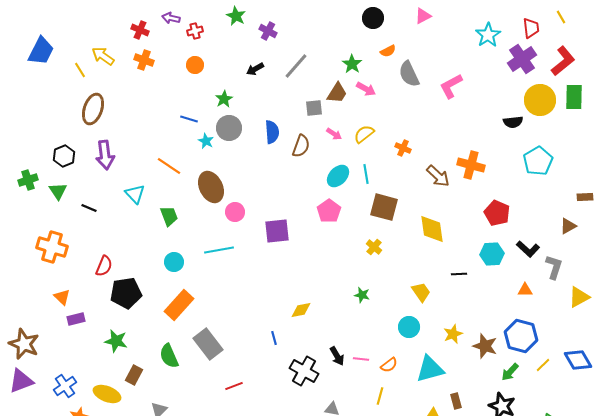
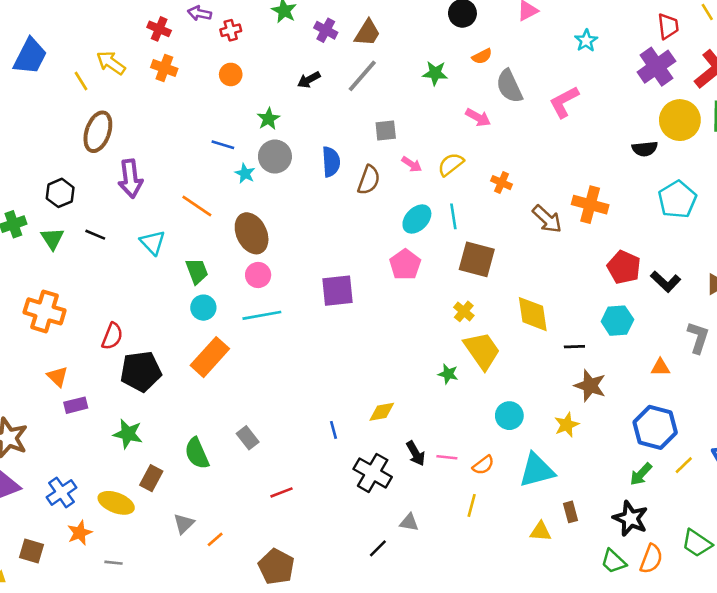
cyan star: (488, 35) -> (586, 41), moved, size x0.7
green star: (352, 64) -> (435, 73), turned -30
pink arrow: (366, 89) -> (478, 117), moved
brown trapezoid: (337, 93) -> (367, 33), moved
purple arrow: (105, 155) -> (130, 179), moved
black line: (89, 208) -> (95, 235), moved
pink circle: (235, 212) -> (258, 275), moved
yellow diamond: (432, 229) -> (533, 314), moved
black L-shape: (528, 249) -> (666, 282), moved
cyan circle: (174, 262) -> (203, 308), moved
yellow trapezoid: (421, 292) -> (482, 351), moved, size x1.5
orange rectangle: (179, 305) -> (210, 357), moved
yellow diamond: (301, 310) -> (382, 412), moved
gray rectangle: (208, 344) -> (248, 438), size x0.6
brown star: (485, 346) -> (590, 386), moved

